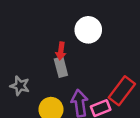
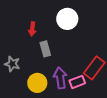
red arrow: (61, 51) -> (32, 29), moved

